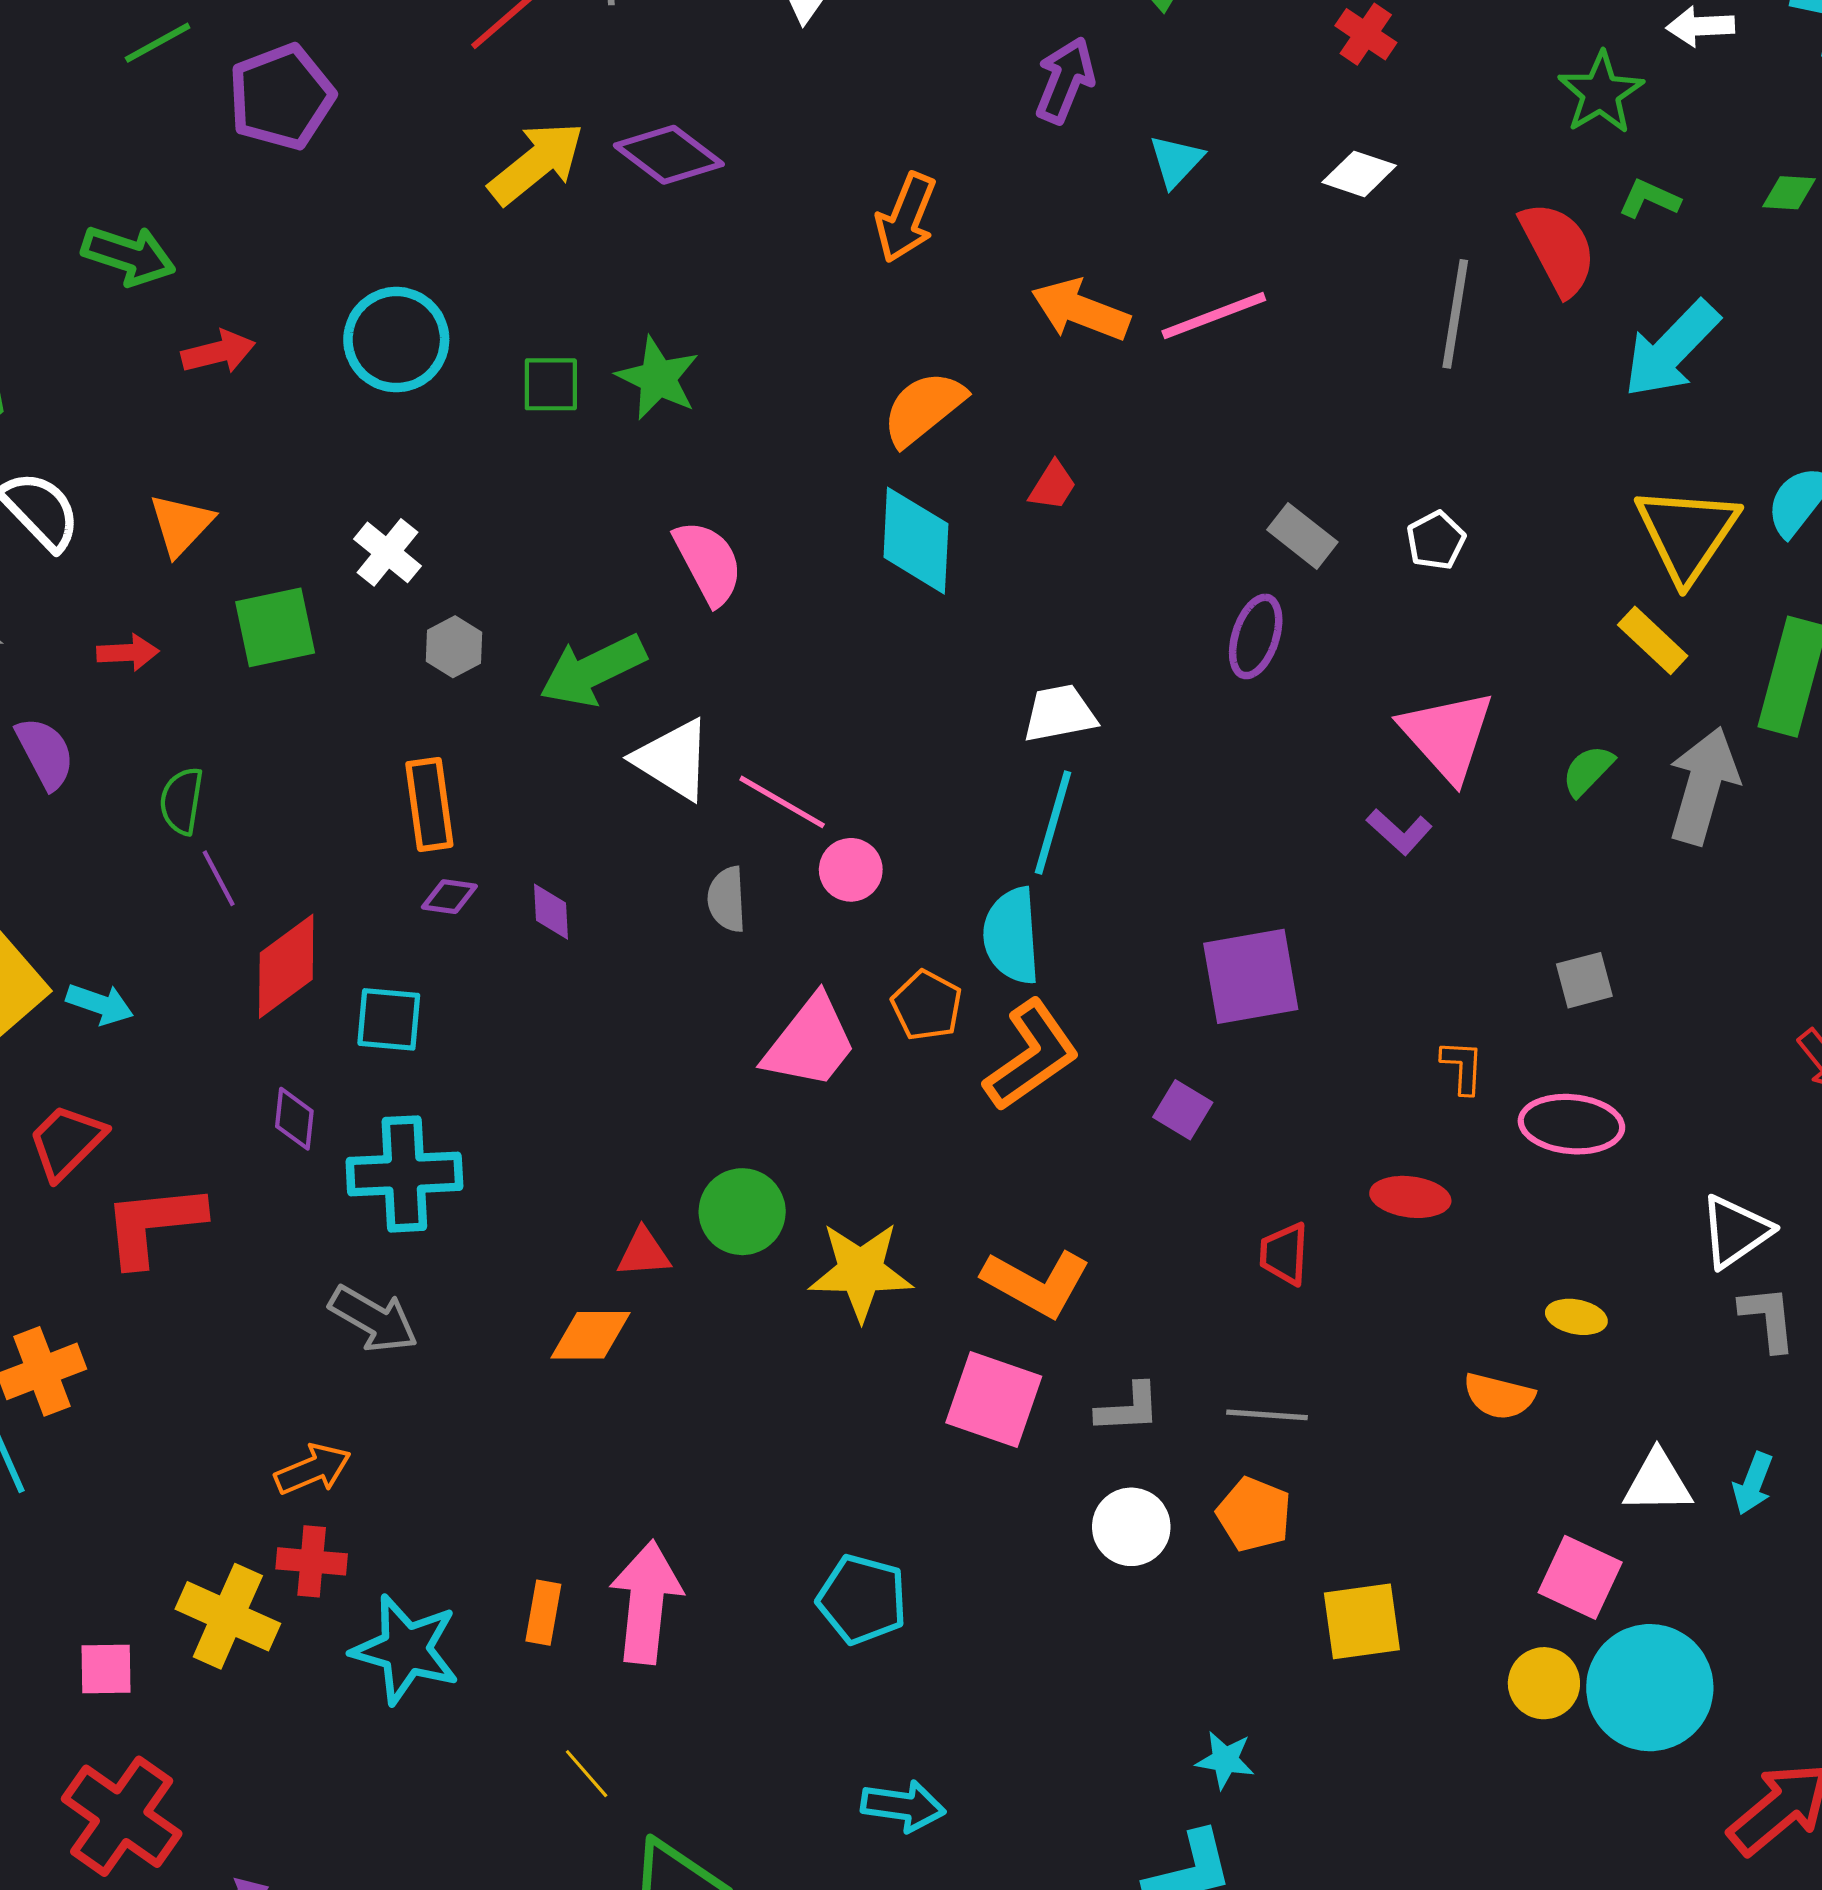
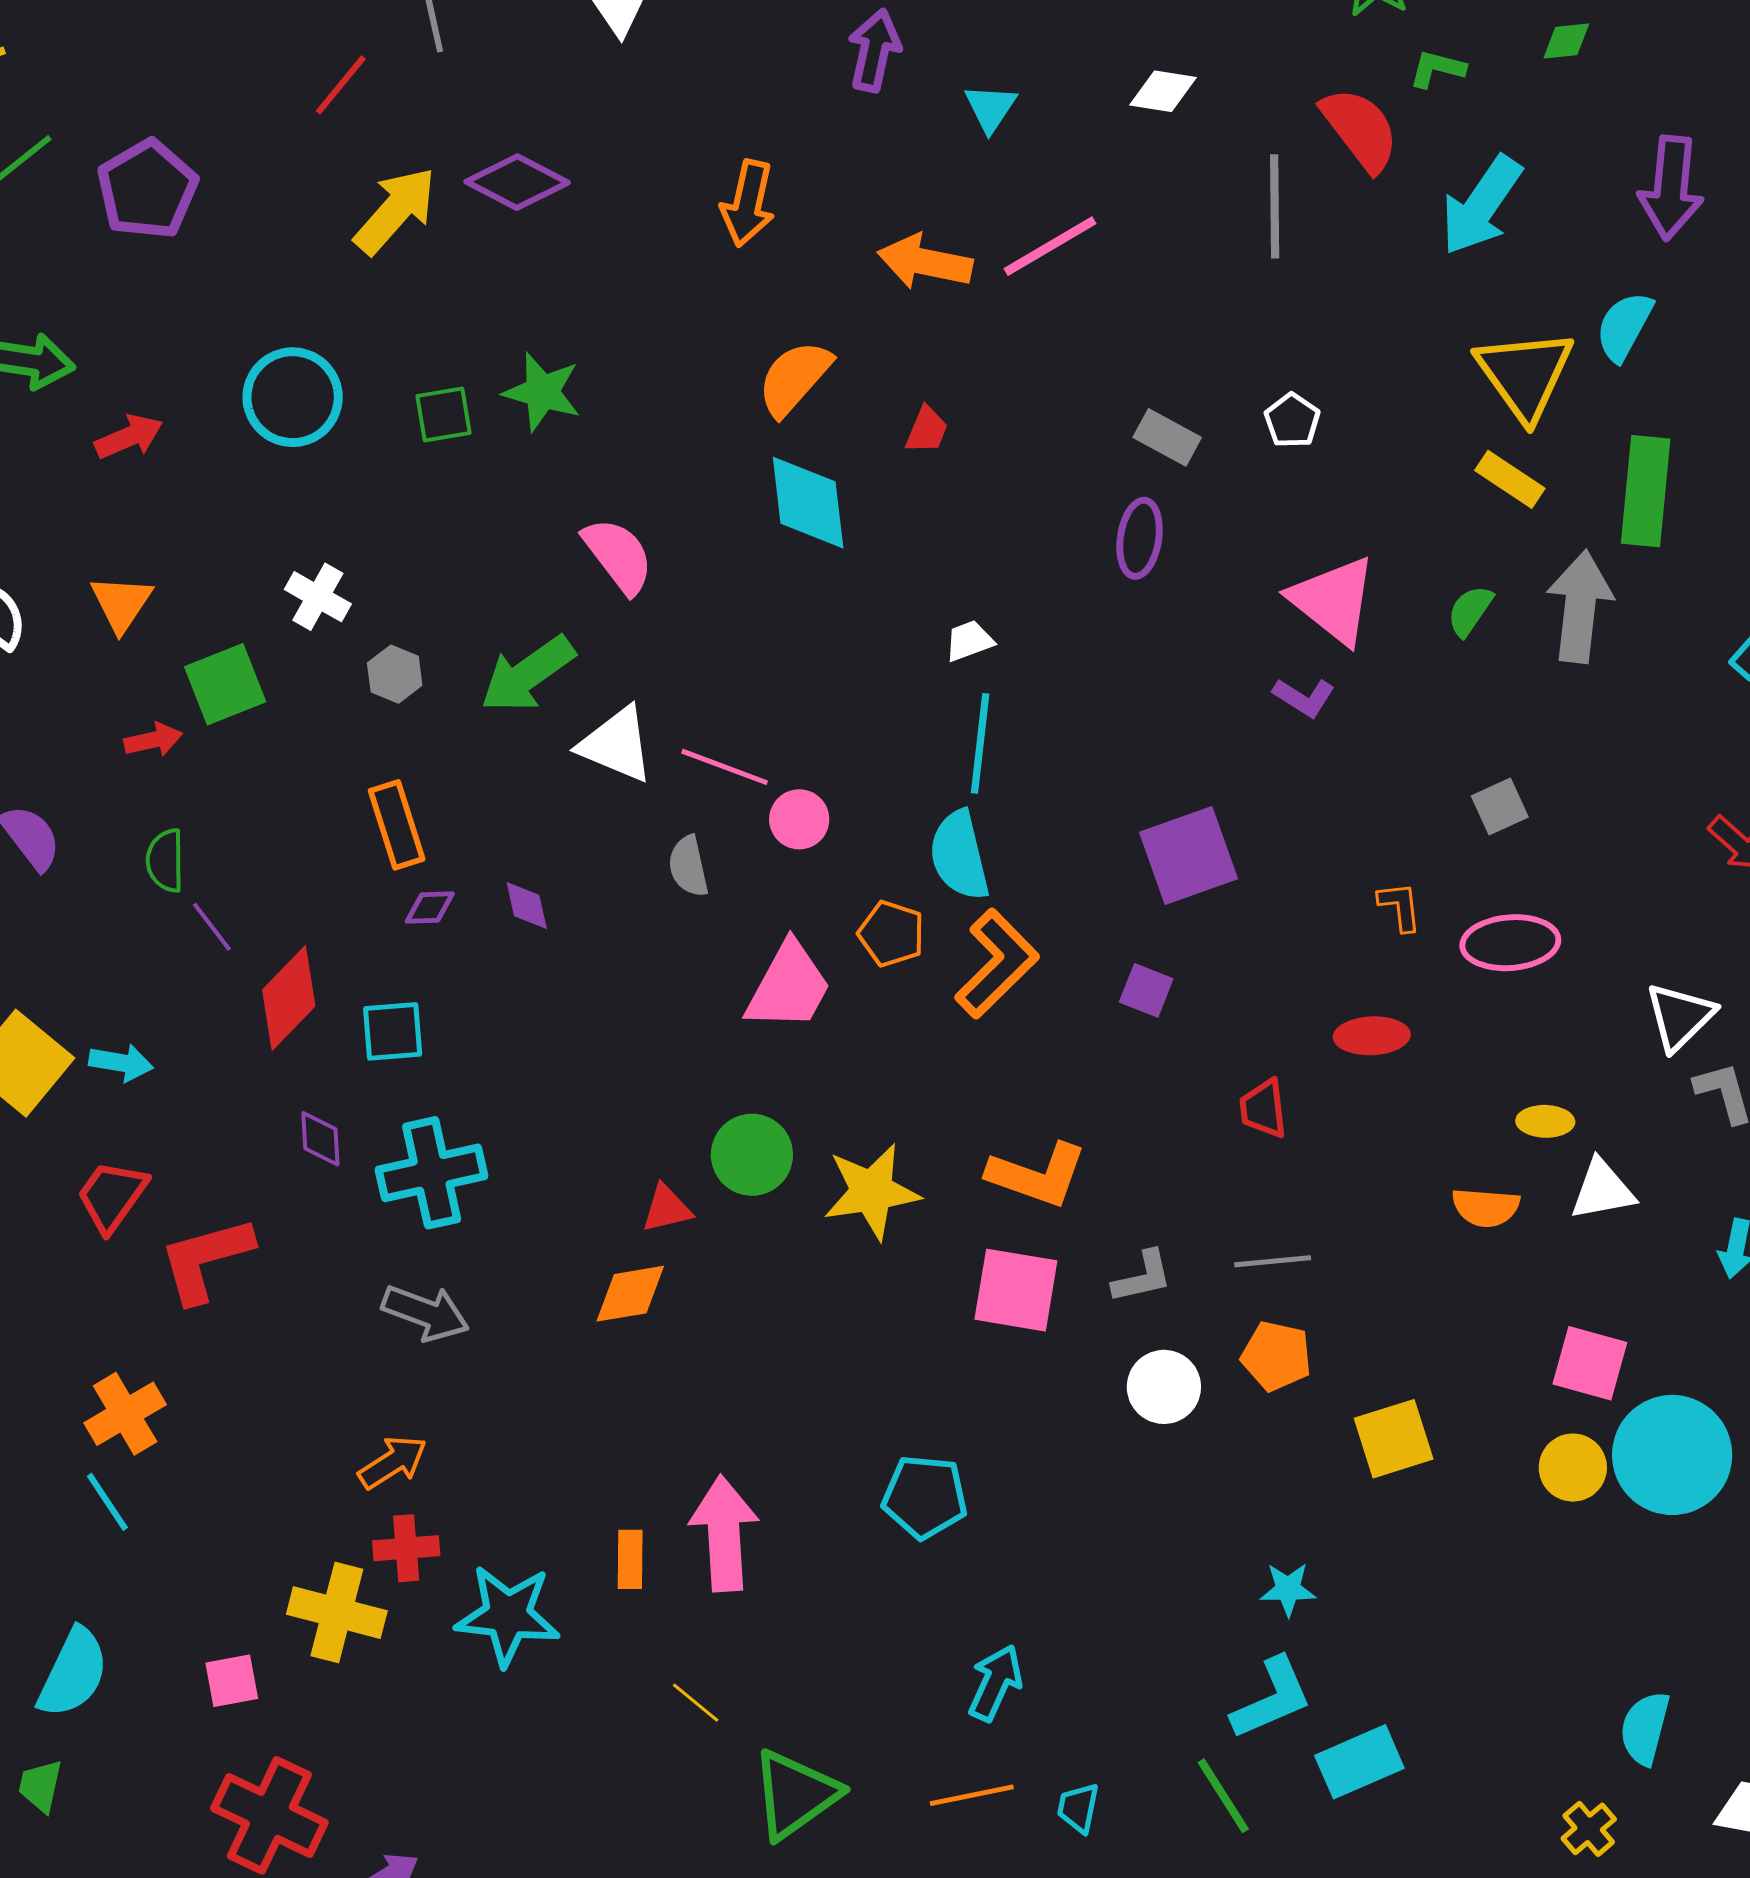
red arrow: (128, 653) -> (153, 740), moved
white trapezoid: (1060, 713) -> (969, 641), size x0.7
white triangle: (1658, 1482) -> (1602, 1190), moved
cyan arrow: (903, 1806) -> (995, 1683), turned -64

